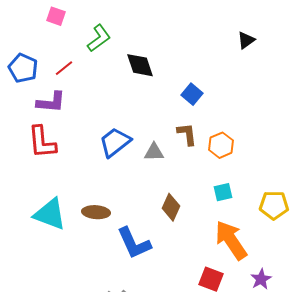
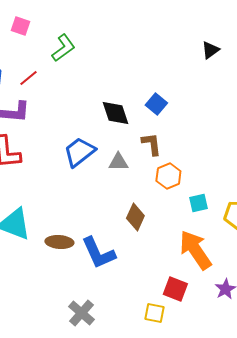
black diamond: (140, 65) -> (115, 113), moved
orange hexagon: (221, 145) -> (168, 176), moved
cyan square: (223, 192) -> (198, 203), moved
brown ellipse: (96, 212) -> (59, 242), moved

